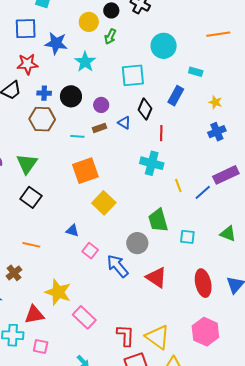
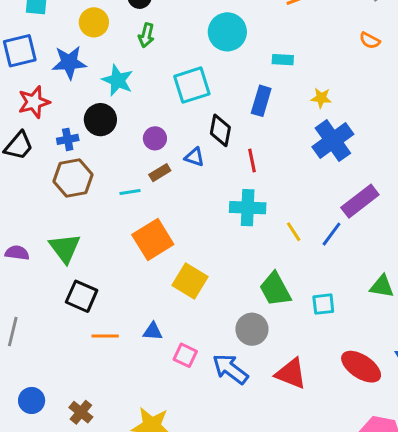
yellow circle: (89, 22) -> (94, 22), moved
black circle: (71, 96) -> (100, 120), moved
blue cross: (217, 132) -> (333, 141), size x1.5
orange line: (31, 245) -> (105, 336), moved
red ellipse: (203, 283) -> (361, 367), turned -32

